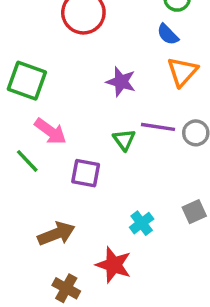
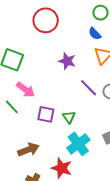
purple line: (158, 127) -> (89, 88), turned 36
green triangle: (124, 140) -> (69, 117), moved
cyan cross: (142, 223) -> (78, 144), size x1.6

